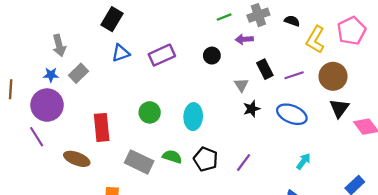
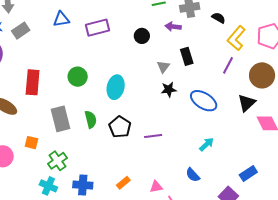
purple line: (294, 75) -> (228, 65), moved, turned -54
brown circle: (333, 76) -> (262, 75), moved
green semicircle: (172, 157) -> (91, 119), turned 48
gray rectangle: (139, 162) -> (60, 119), turned 40
purple line: (244, 163) -> (153, 136), turned 36

